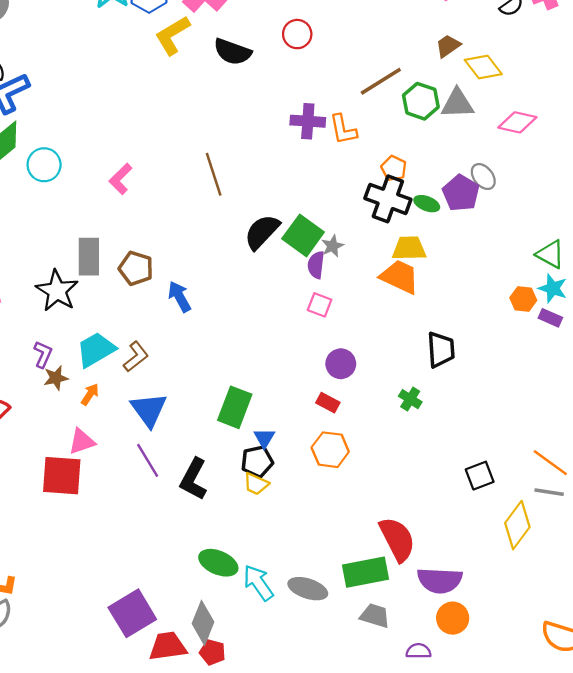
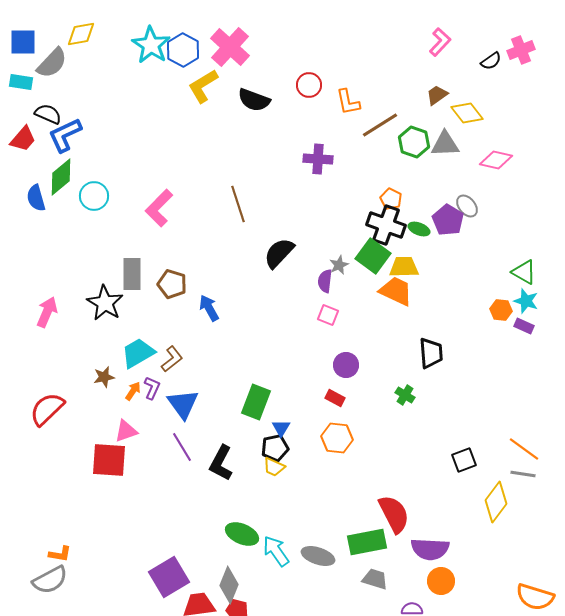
orange L-shape: (343, 129) -> (348, 102), moved
pink L-shape: (121, 179) -> (159, 208), size x1.4
green square: (303, 235) -> (373, 256), moved
purple L-shape: (43, 354) -> (152, 388), moved

